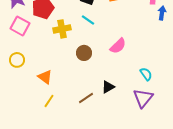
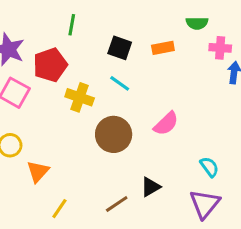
yellow cross: (62, 29) -> (80, 97), turned 30
brown circle: (84, 53) -> (114, 134), size x1.5
orange triangle: (45, 77) -> (38, 171), moved, turned 35

